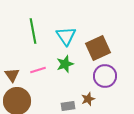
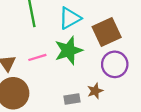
cyan triangle: (66, 36) -> (70, 18), turned 35
green star: (65, 64) -> (69, 51), size x1.4

